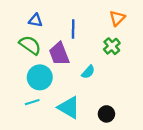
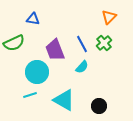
blue line: (73, 29) -> (82, 44), moved, turned -30
green semicircle: (30, 45) -> (14, 43), moved, turned 120

